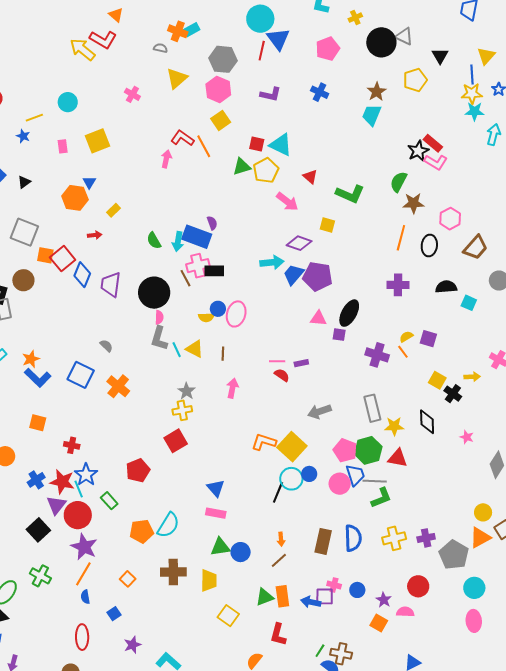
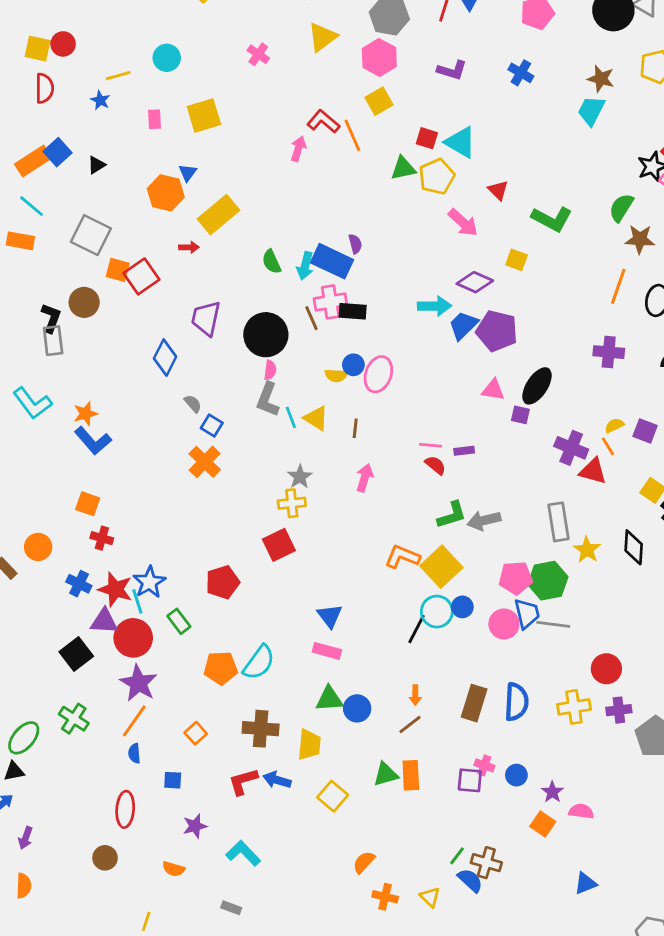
brown star: (377, 92) -> (601, 79), turned -30
yellow rectangle: (113, 210) -> (218, 215), size x2.0
blue diamond: (82, 275) -> (165, 358), moved
blue square: (81, 375) -> (212, 426), moved, size x0.6
yellow star: (394, 426) -> (587, 550), turned 30
red cross: (72, 445) -> (102, 538), moved
pink pentagon: (345, 450) -> (516, 578), turned -30
red triangle: (398, 458) -> (593, 471), moved
blue cross: (36, 480) -> (79, 584), turned -36
green L-shape: (381, 498) -> (452, 515), moved
purple triangle: (56, 505) -> (104, 621), turned 50
red circle: (418, 586) -> (606, 669), moved
blue arrow: (311, 602) -> (277, 780), moved
blue square: (114, 614) -> (173, 780), turned 32
red L-shape: (278, 634) -> (243, 781), moved, turned 55

